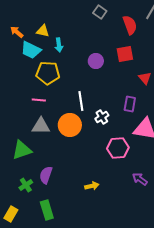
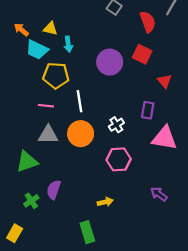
red square: (125, 54) -> (142, 54), turned 36
purple circle: (96, 61) -> (110, 62), size x1.5
white line: (81, 101) -> (79, 101), moved
pink hexagon: (118, 148) -> (119, 159), moved
green rectangle: (47, 210) -> (87, 232), moved

